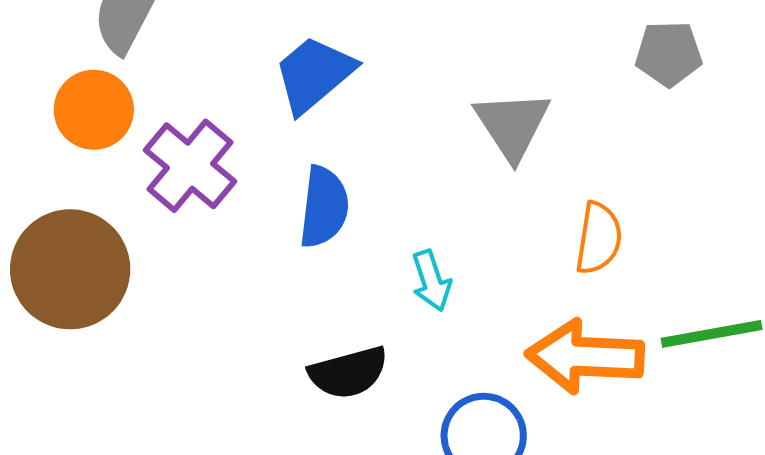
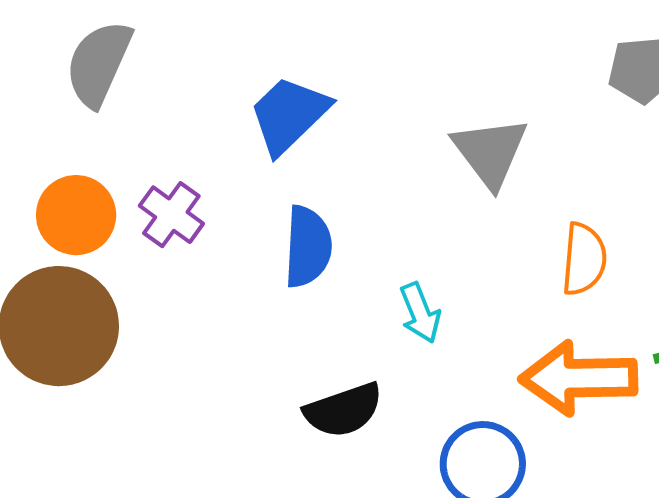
orange circle: (94, 110) -> (76, 215), moved
purple cross: (190, 166) -> (171, 215), size x0.7

